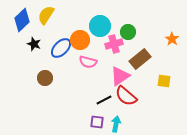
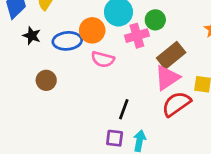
blue ellipse: (61, 48) -> (67, 41), turned 40
pink triangle: (120, 76) -> (167, 78), moved
red semicircle: (126, 96) -> (176, 104), moved, turned 105
black line: (104, 100) -> (124, 109), turned -42

